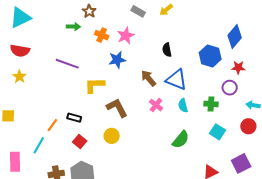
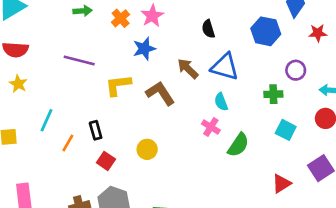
orange cross: (102, 35) -> (121, 18), turned 32
red star: (238, 67) -> (318, 33), moved
pink cross: (156, 105) -> (211, 127), moved
cyan semicircle: (183, 106) -> (221, 102), moved
brown L-shape: (117, 108) -> (160, 93), moved
black rectangle: (74, 118) -> (96, 130), turned 64
cyan line: (39, 145) -> (47, 120), moved

